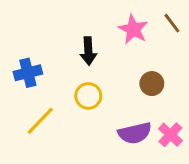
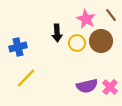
brown circle: (152, 84) -> (101, 41), moved, size x1.5
yellow circle: (88, 96) -> (77, 43), moved

